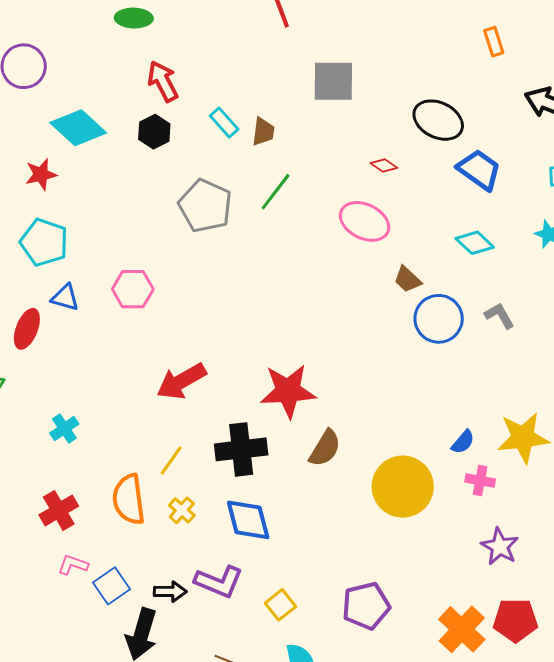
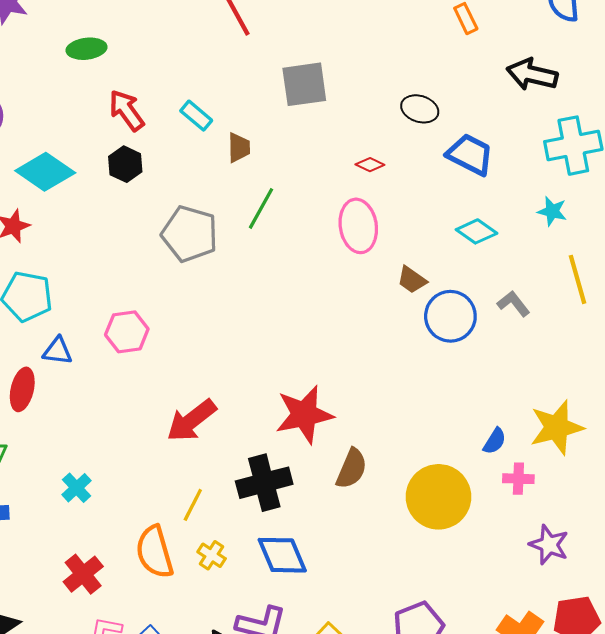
black ellipse: (438, 120) -> (420, 109), size x0.7
cyan rectangle: (224, 123) -> (196, 116), moved
pink ellipse: (365, 221) -> (358, 226), turned 63

